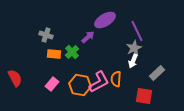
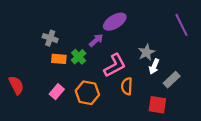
purple line: (137, 31) -> (181, 25), moved
white arrow: (133, 61) -> (154, 67), moved
pink L-shape: (99, 82) -> (115, 65), moved

